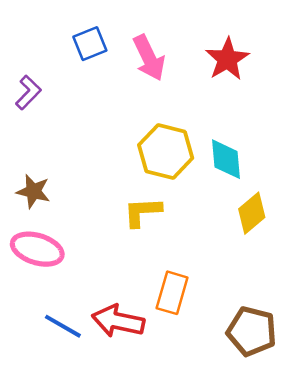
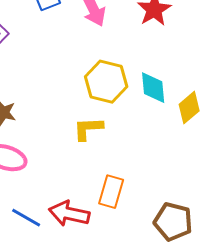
yellow diamond: (252, 213) -> (189, 108), moved

